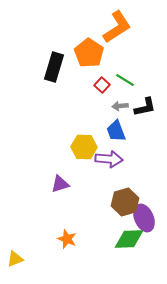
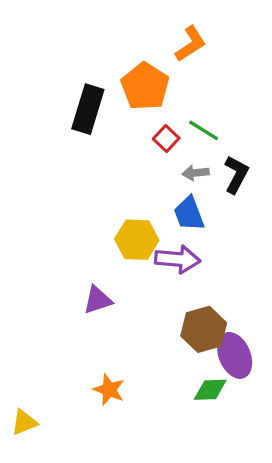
orange L-shape: (117, 27) -> (191, 44), size x0.7
black L-shape: (145, 107) -> (236, 174), turned -50
green diamond: (129, 239) -> (210, 390), size x0.7

